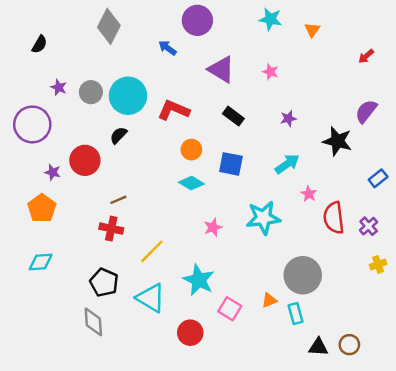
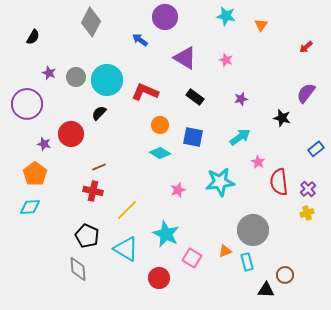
black star: (337, 141) -> (282, 118), size x0.7
cyan diamond: (41, 262) -> (30, 207), moved
yellow cross: (378, 264) -> (307, 213), moved
brown circle: (349, 345) -> (285, 275), moved

